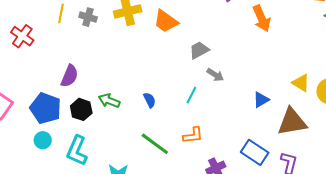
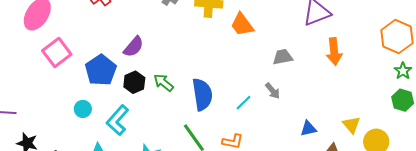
gray trapezoid: (199, 50) -> (283, 57), moved
blue semicircle: (150, 100) -> (202, 94), size x2.0
cyan circle: (43, 140) -> (83, 109), moved

